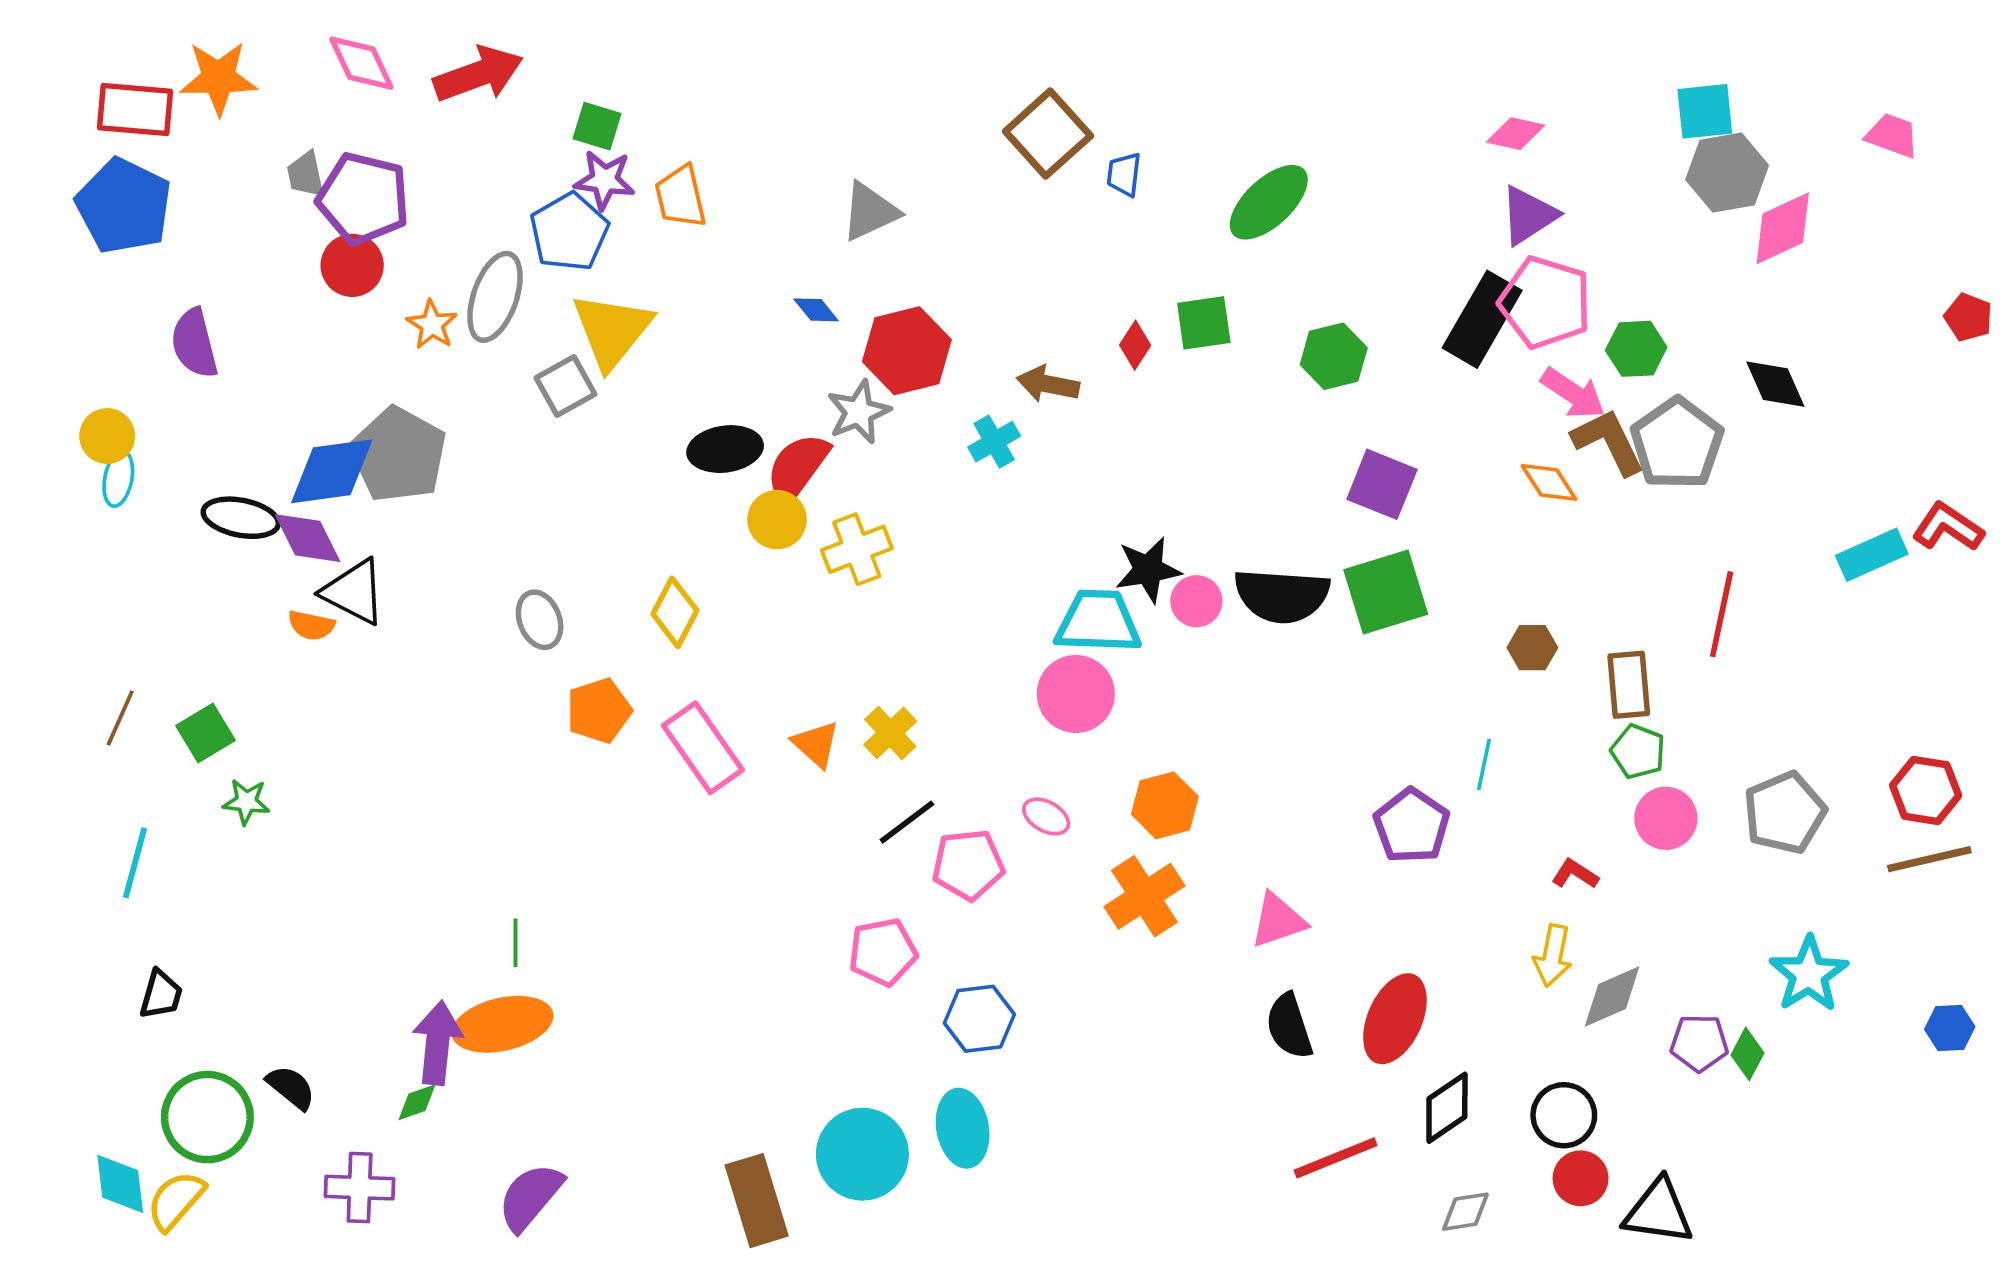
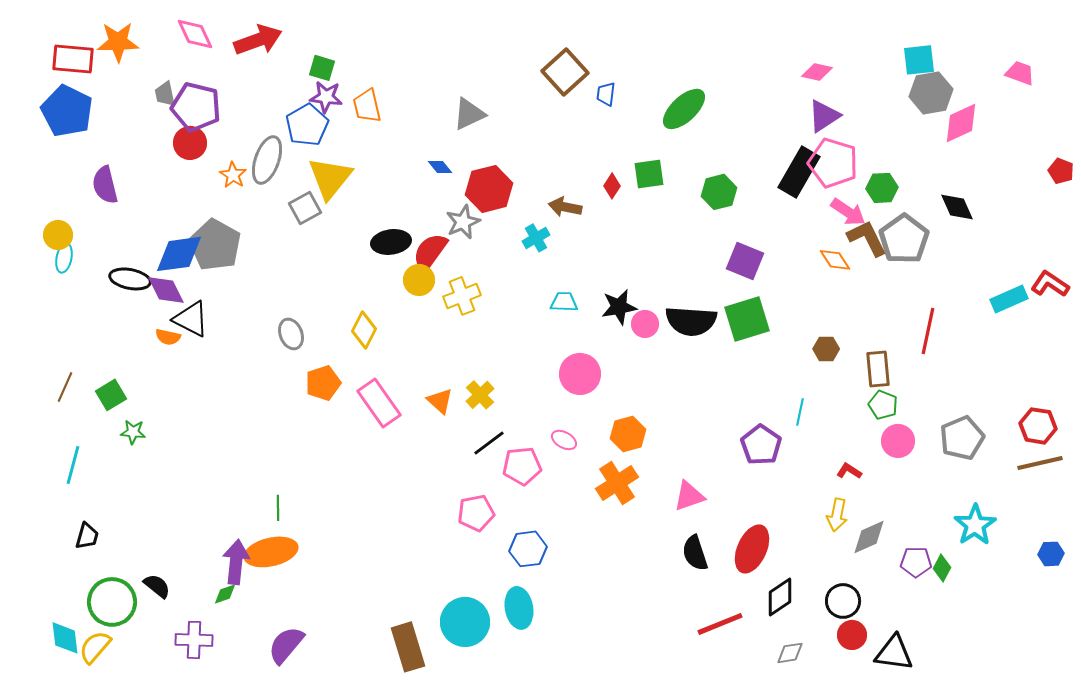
cyan trapezoid: (1098, 622) -> (564, 302), moved, size x0.6

